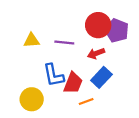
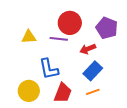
red circle: (98, 25) -> (70, 23), moved
red trapezoid: (73, 83) -> (63, 93), moved
orange line: (86, 101) -> (93, 92), moved

